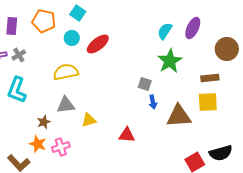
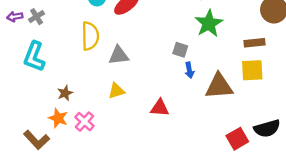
yellow semicircle: (66, 72) -> (90, 36), turned 100
gray triangle: (66, 105) -> (119, 55), moved
pink cross: (61, 147) -> (84, 122), turned -30

